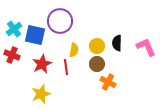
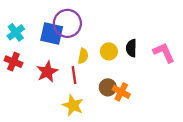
blue square: (35, 35) -> (52, 33), moved
brown circle: (97, 64) -> (108, 87), moved
yellow star: (41, 94) -> (73, 105), moved, turned -30

